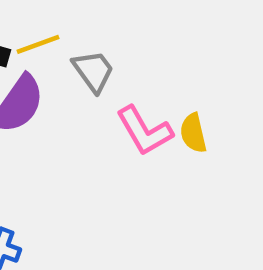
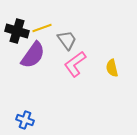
pink L-shape: (144, 131) -> (75, 64), moved, turned 84

